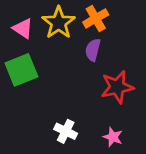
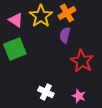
red star: (117, 87) -> (82, 61), turned -30

